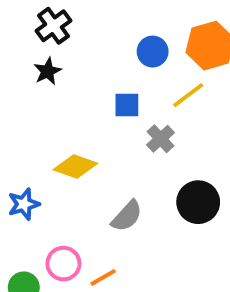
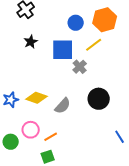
black star: (48, 71) -> (31, 42), moved
blue square: (127, 105) -> (63, 50), size x1.6
yellow diamond: (75, 166) -> (37, 98), moved

